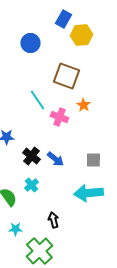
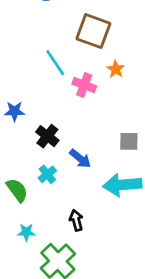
blue arrow: (55, 159) -> (80, 159), moved

